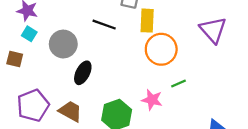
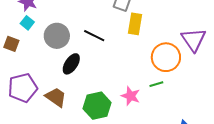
black line: (104, 25) -> (94, 36), moved
orange circle: (161, 49) -> (166, 57), moved

